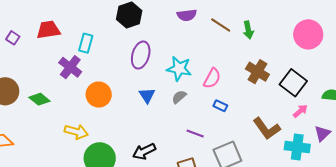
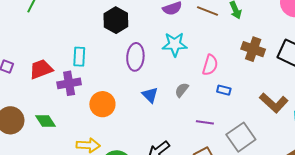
red trapezoid: (48, 30) -> (41, 69), moved
purple cross: (70, 67) -> (69, 83), turned -35
cyan star: (179, 69) -> (175, 44), moved
green diamond: (39, 99) -> (45, 121), turned 30

